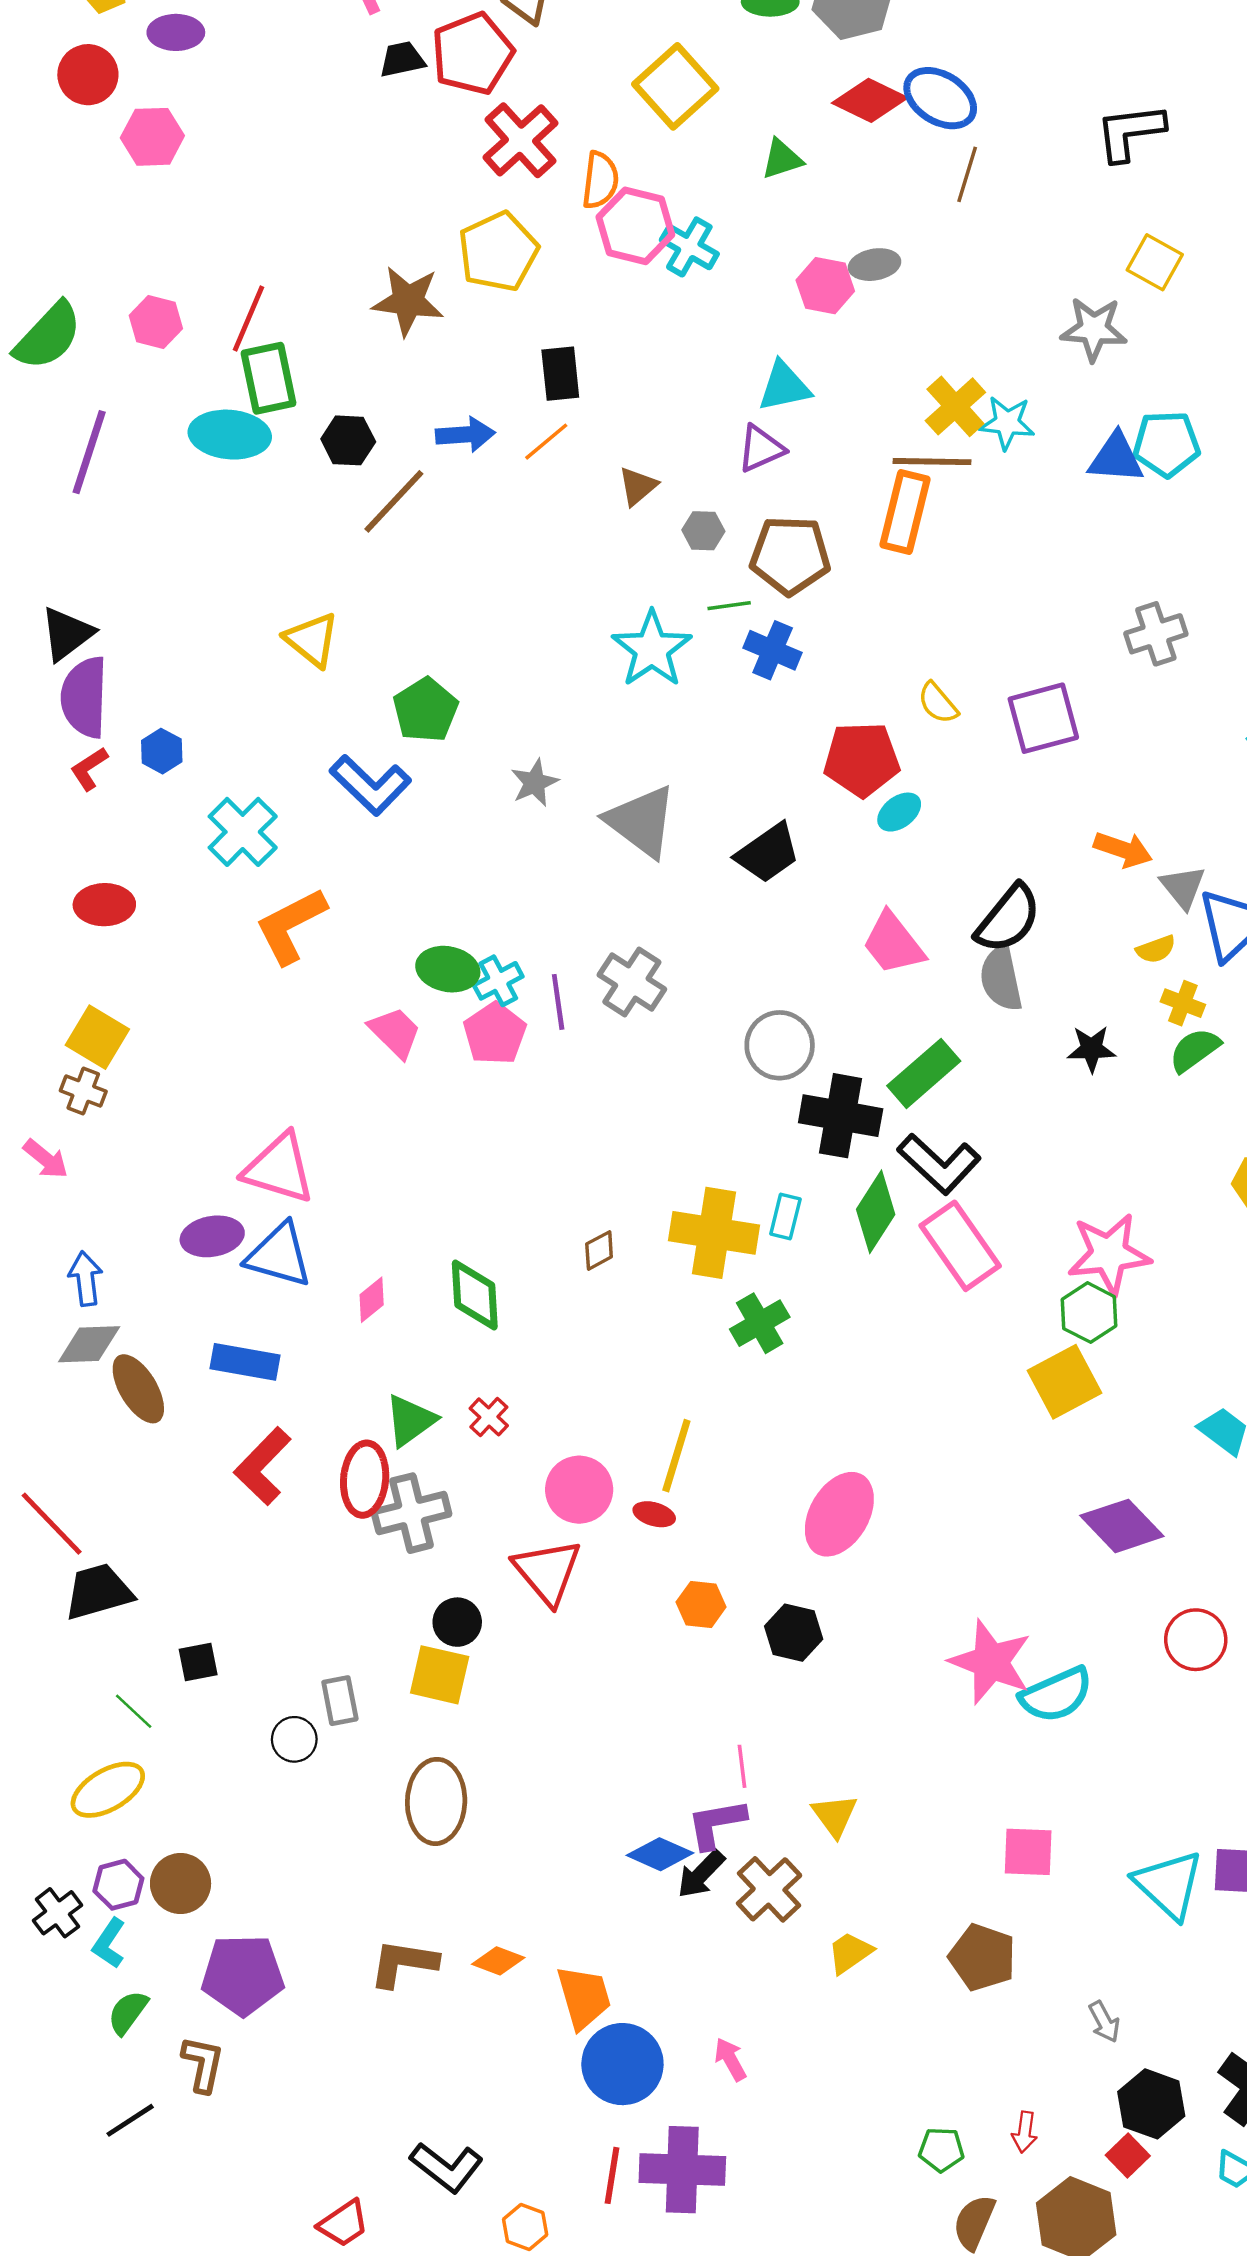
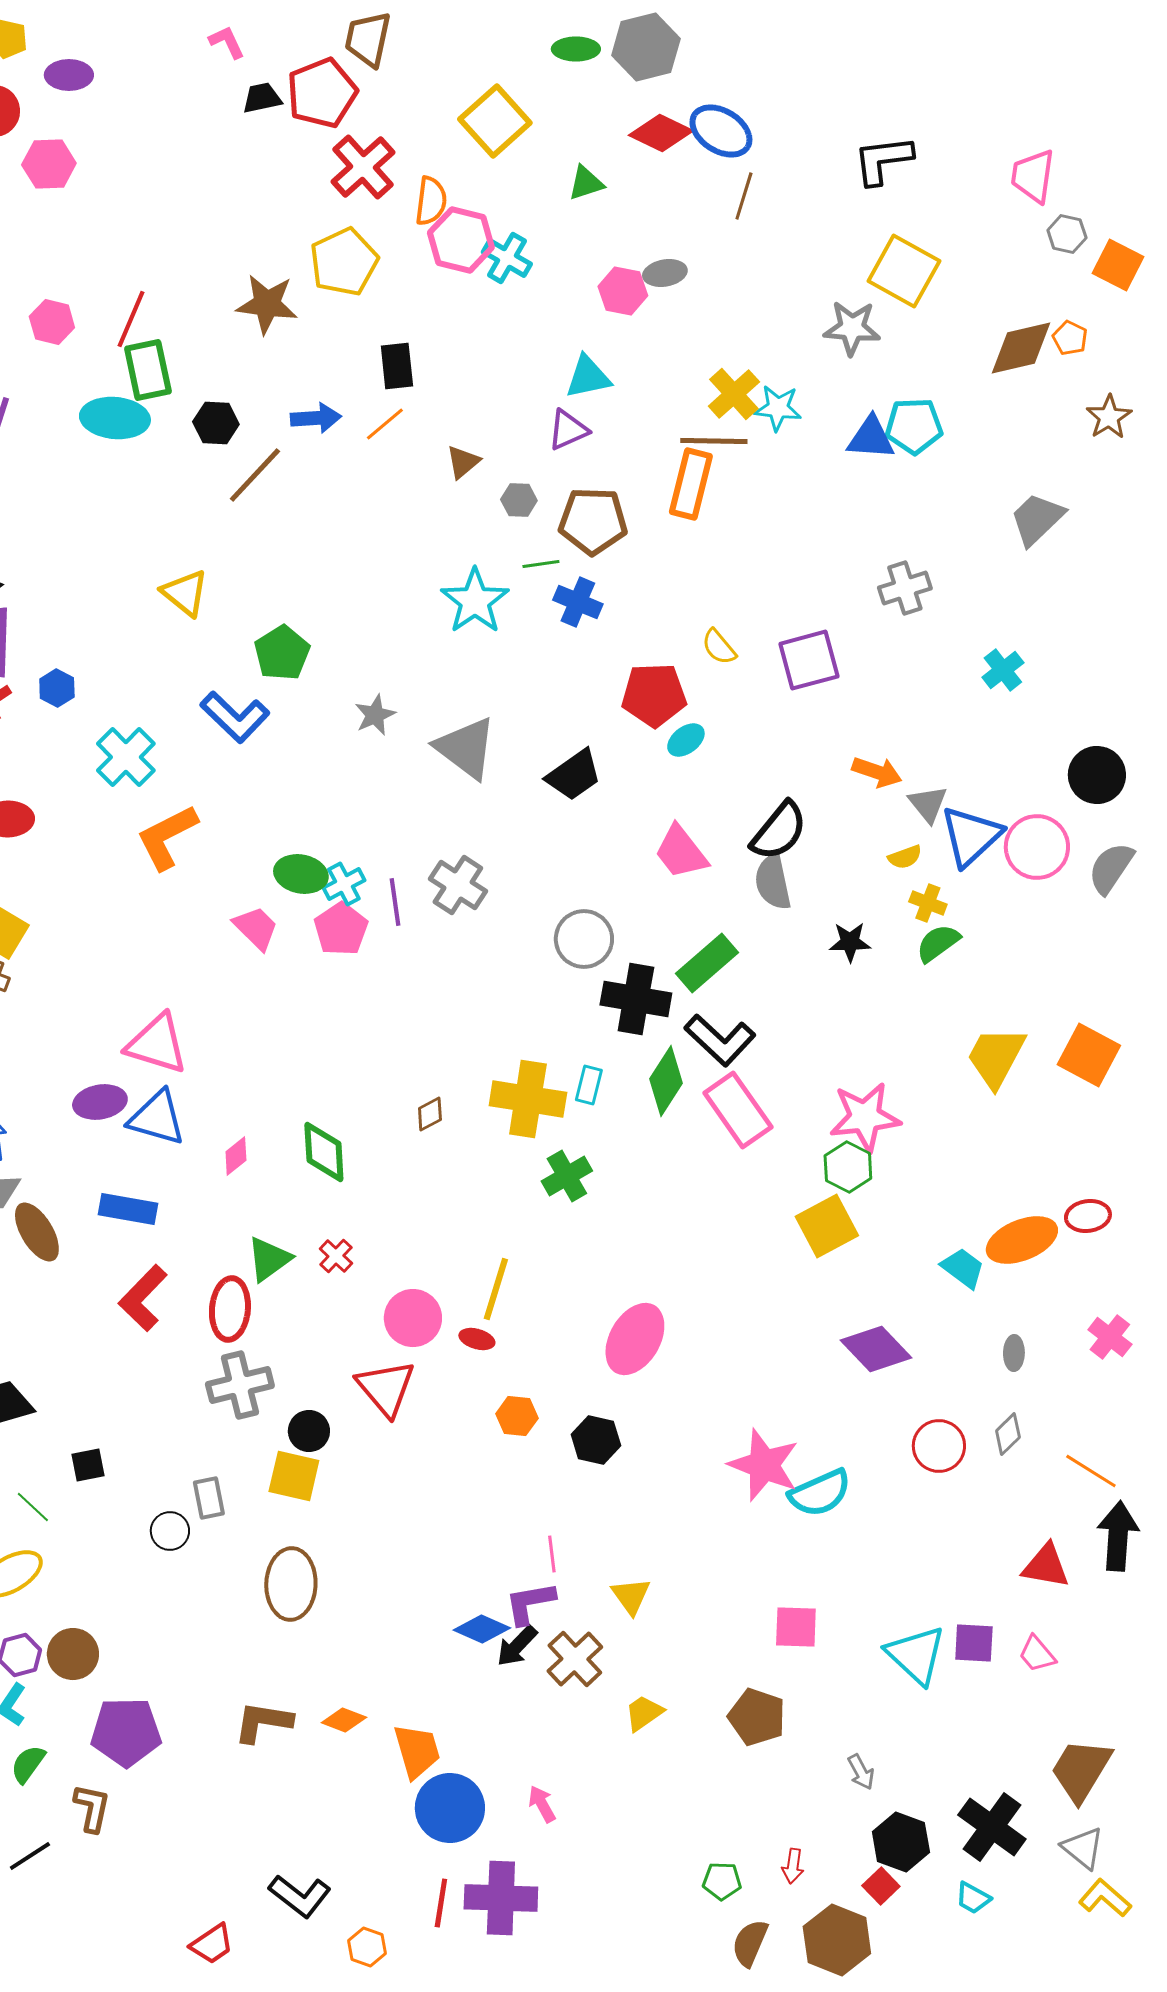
yellow square: (1155, 262) -> (904, 271), size x1.5
gray cross: (411, 1513) -> (240, 1385), moved

